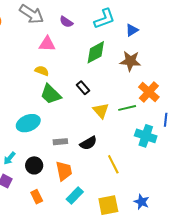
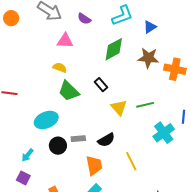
orange cross: (149, 92) -> (175, 69), moved, turned -30
cyan cross: (146, 136) -> (164, 133), turned 35
black circle: (34, 165) -> (58, 146), moved
orange trapezoid: (64, 171) -> (94, 165), moved

